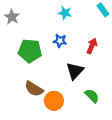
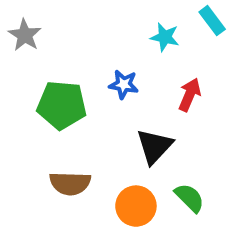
cyan star: (65, 13) -> (165, 37), moved
brown semicircle: (34, 89) -> (70, 183), turned -30
orange circle: (54, 101) -> (136, 206), moved

